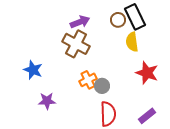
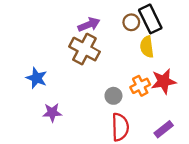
red star: (147, 73) -> (164, 81), turned -30
orange cross: (88, 80) -> (140, 86), moved

